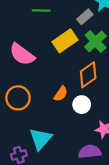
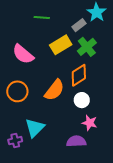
orange semicircle: (61, 94) -> (54, 90), size x1.6
white circle: (82, 105) -> (82, 100), moved

